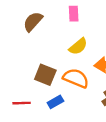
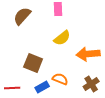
orange semicircle: (76, 78) -> (60, 79), moved, size x0.7

